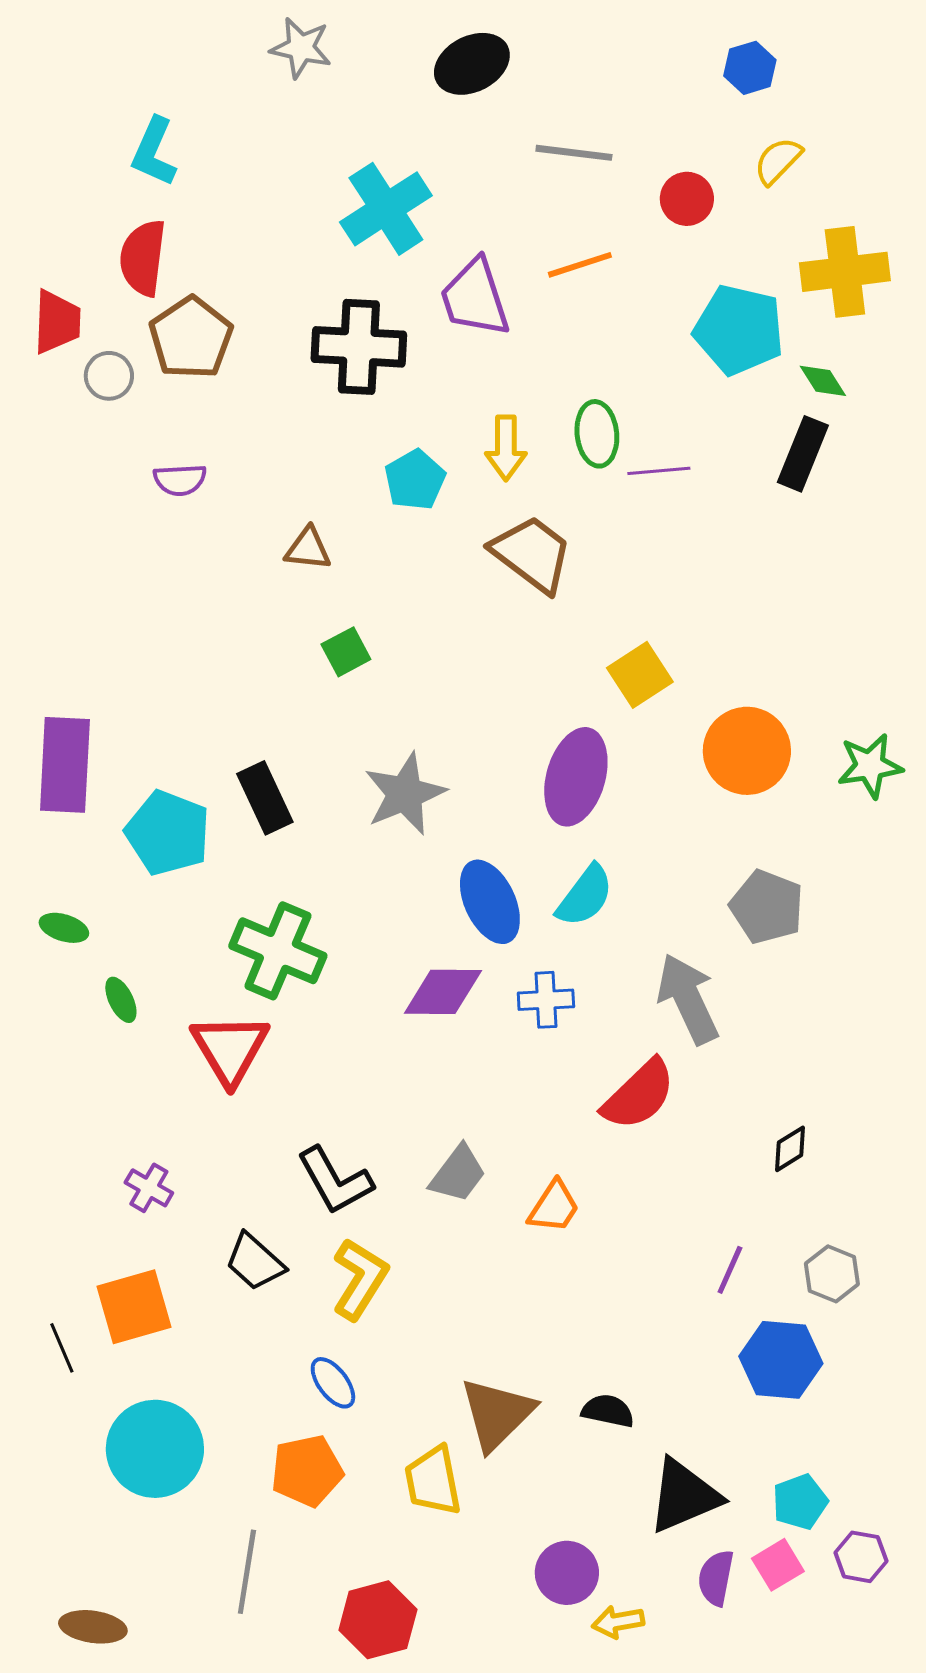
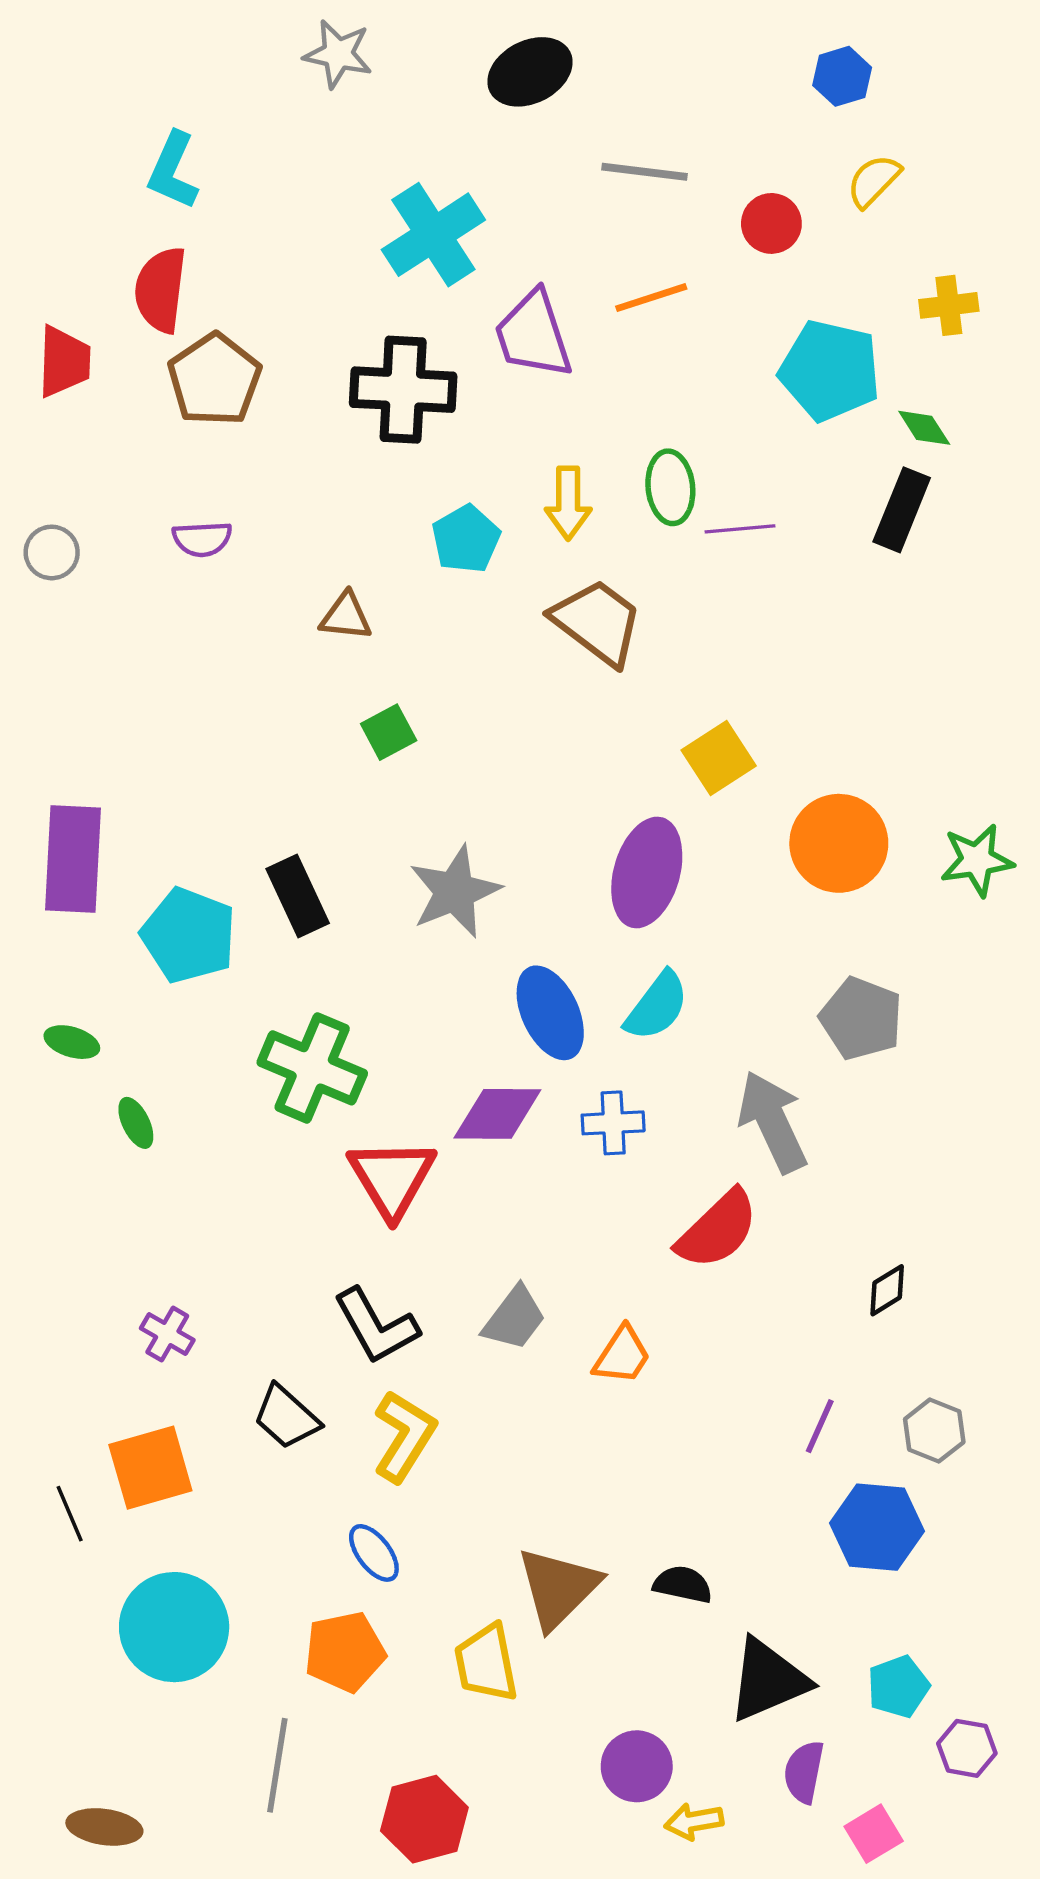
yellow cross: (845, 272) -> (949, 305), size x0.6
gray circle: (109, 376) -> (52, 552), moved
red triangle: (230, 1049) -> (392, 1178), moved
pink square: (778, 1565) -> (874, 1834), moved

